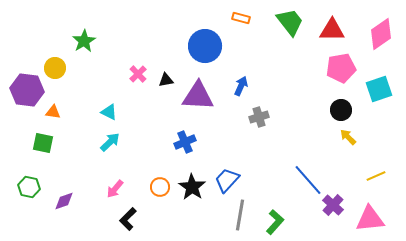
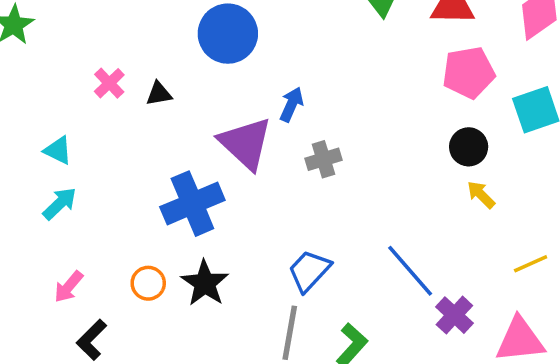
purple triangle: (198, 96) -> (246, 143), moved, turned 40
blue cross: (185, 142) -> (192, 204), size x1.6
blue trapezoid: (227, 180) -> (309, 271), moved

